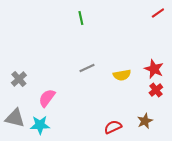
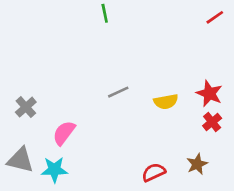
green line: (81, 18) -> (105, 13), moved

